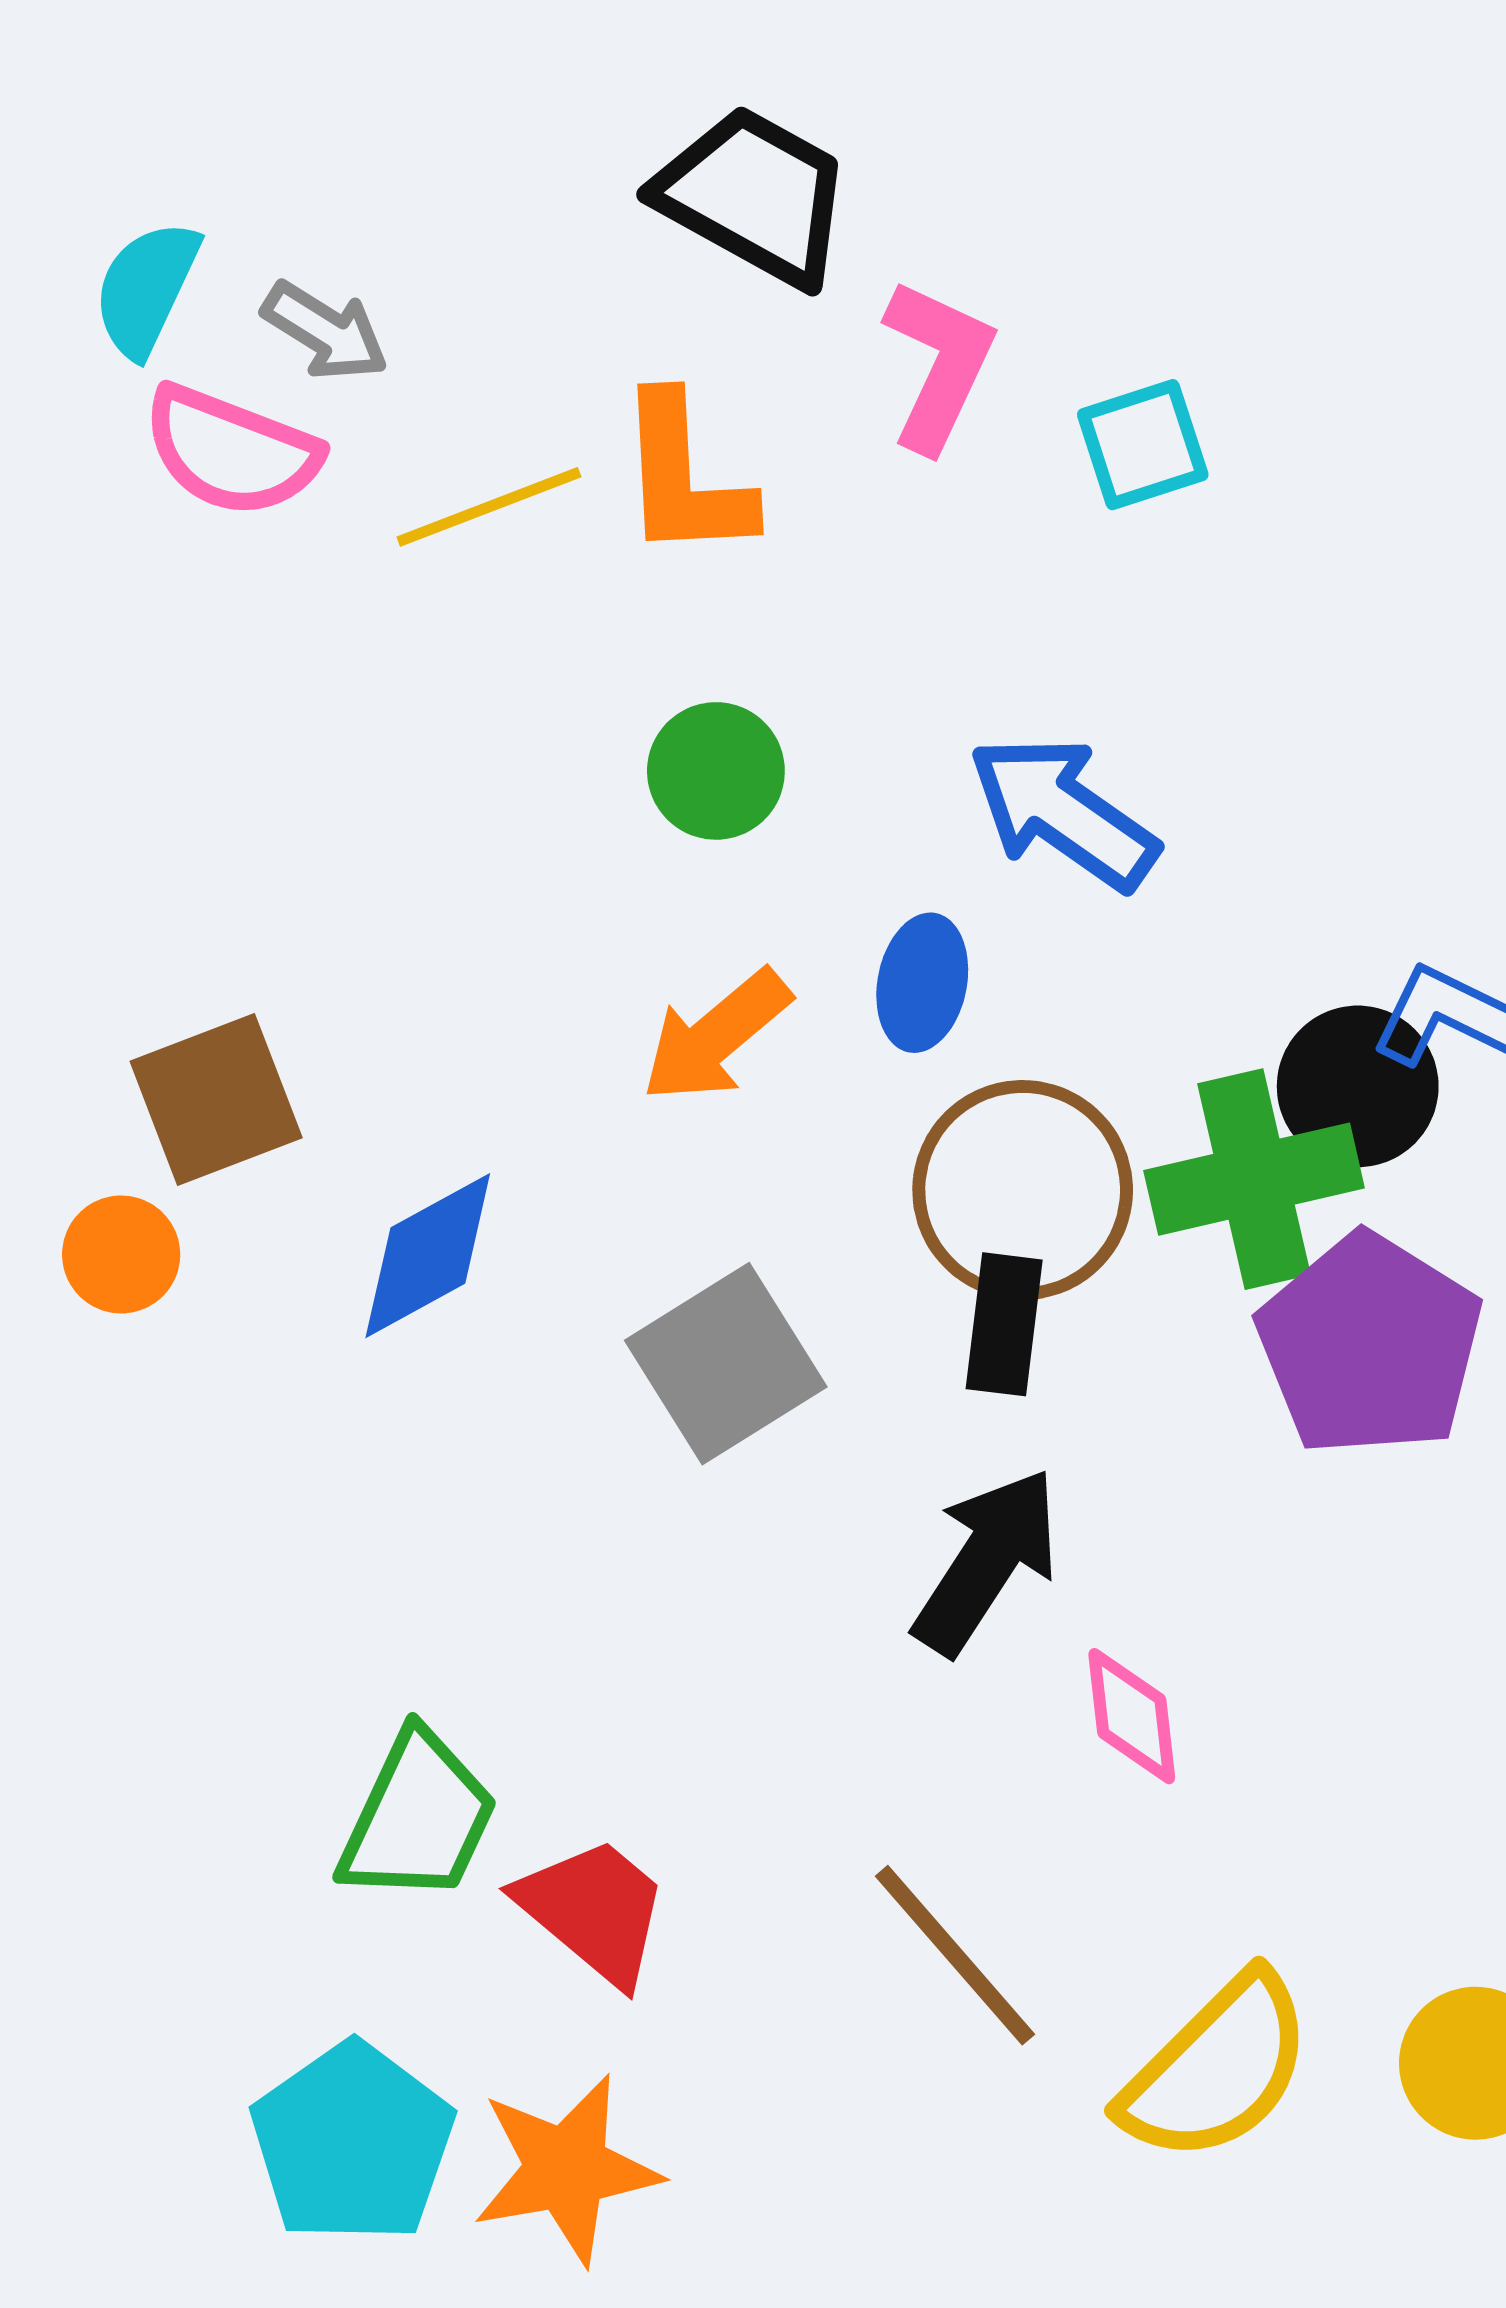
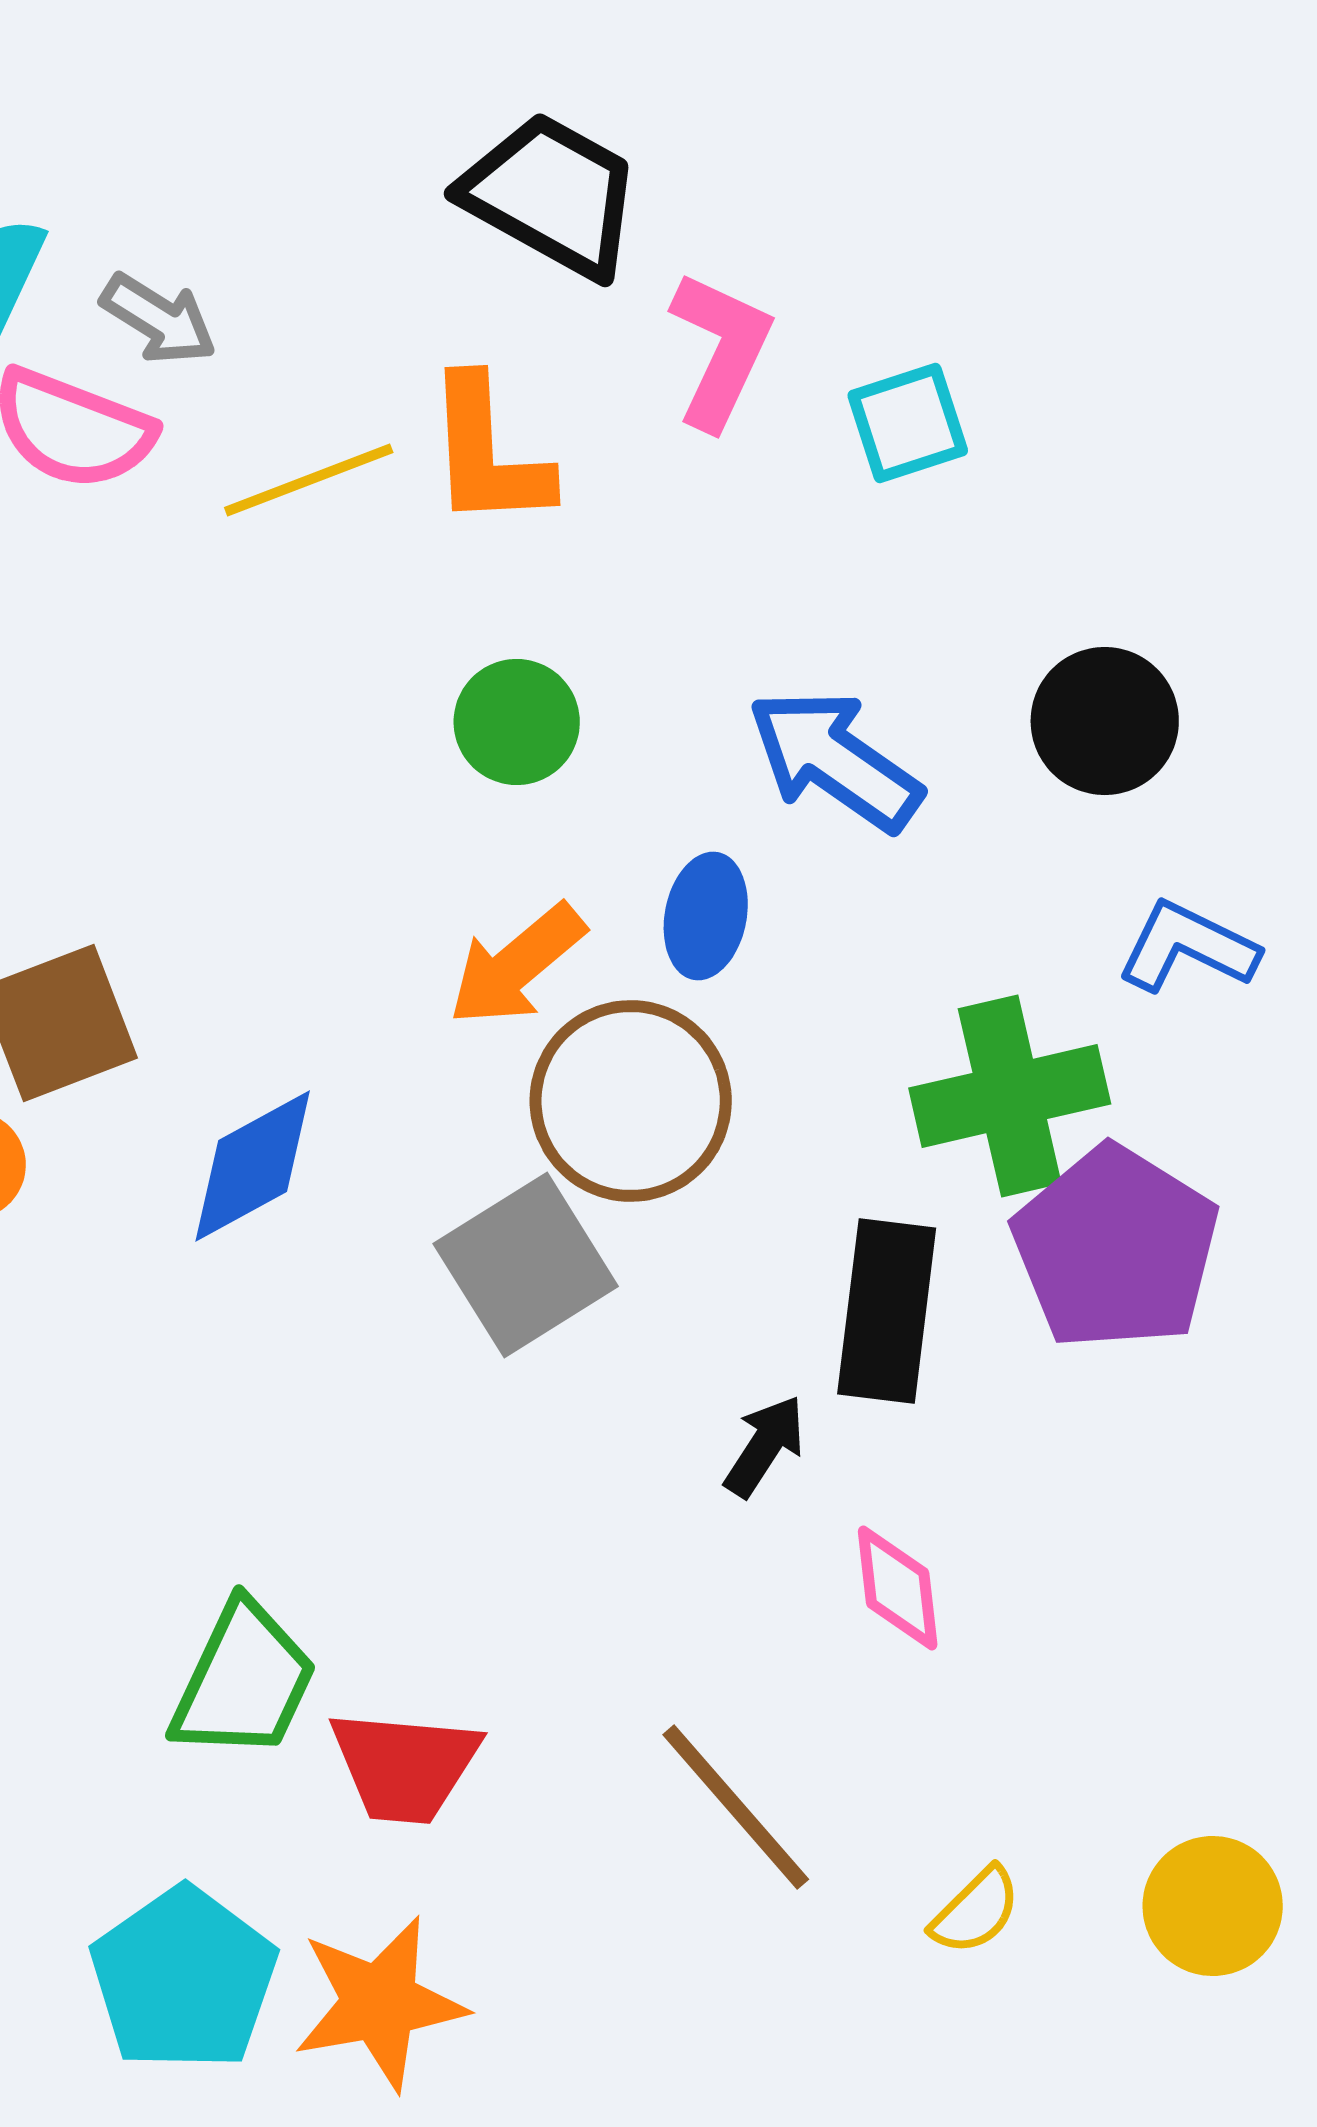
black circle: (1358, 1086) -> (1105, 721), moved
brown circle: (1023, 1190) -> (631, 1101), moved
black rectangle: (1004, 1324) -> (887, 1311), moved, size x1.4
black arrow: (987, 1561) -> (765, 1446), size x0.6
red trapezoid: (594, 1910) -> (405, 1766), turned 145
yellow semicircle: (1217, 2069) -> (976, 1911), size x0.5

